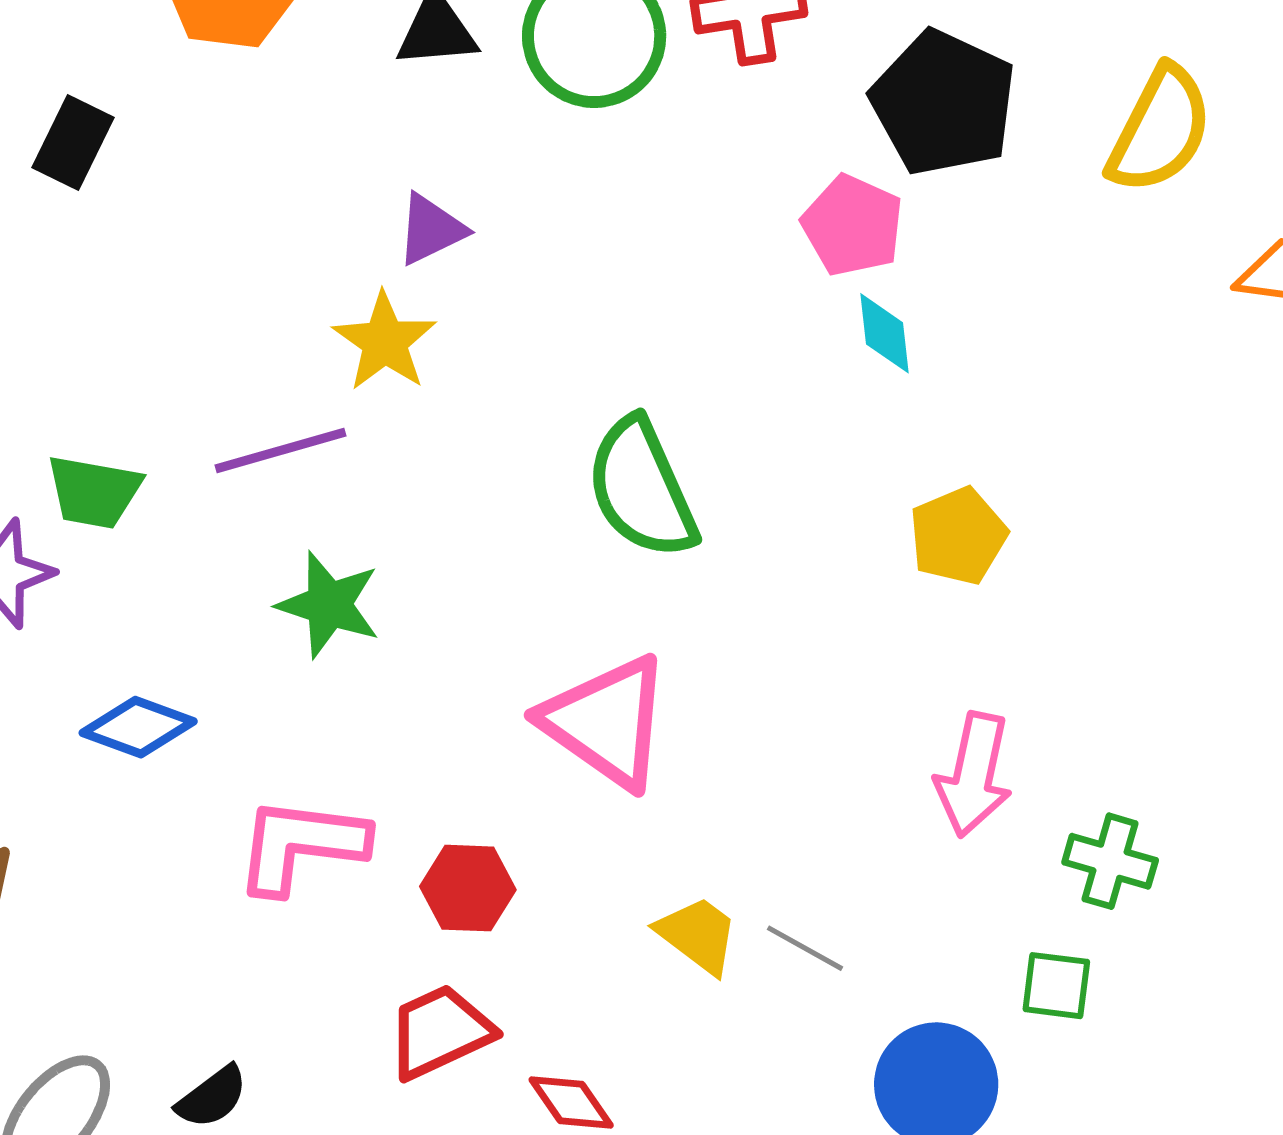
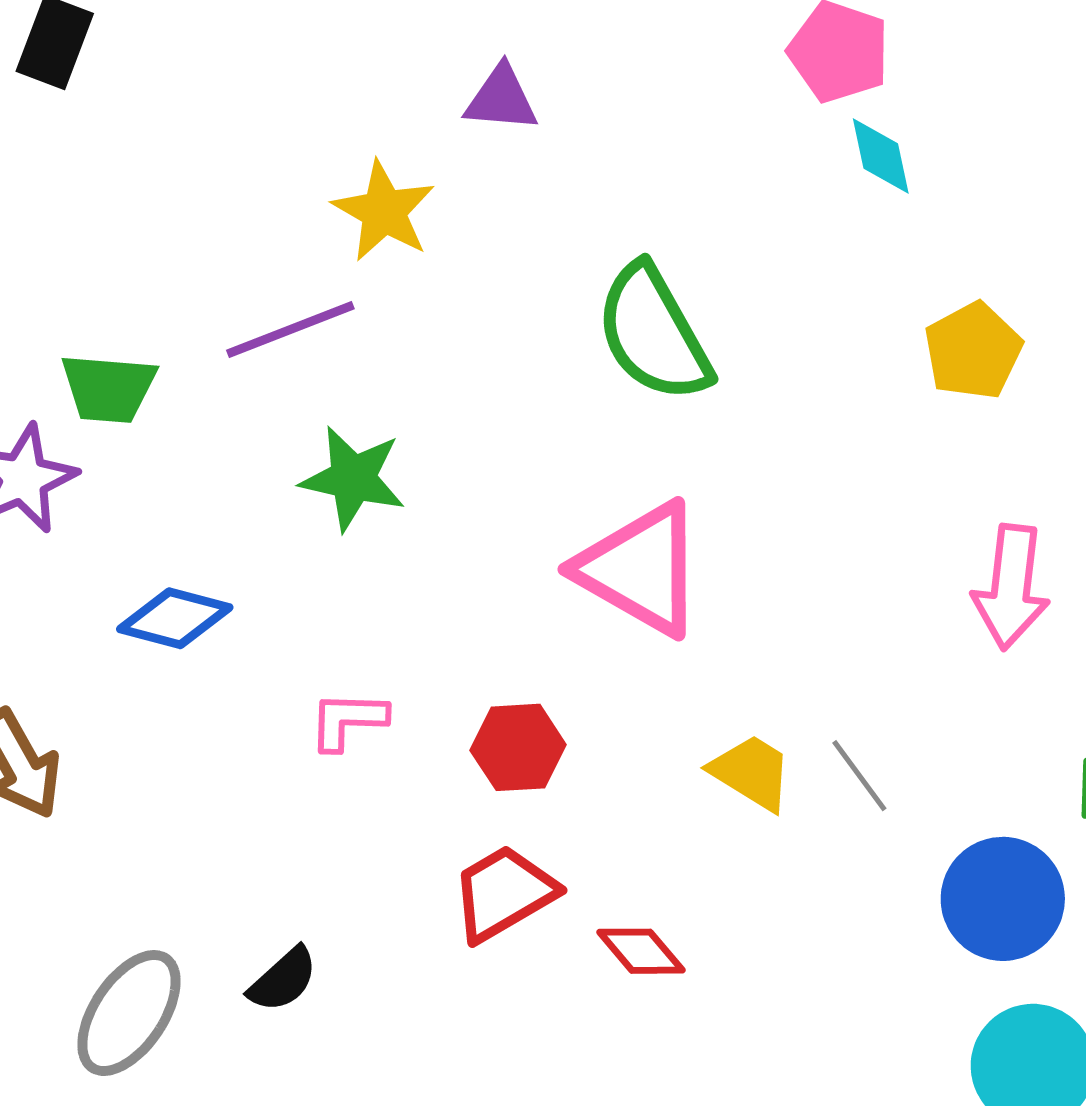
purple triangle: (431, 229) -> (501, 99), moved, turned 36
pink L-shape: (301, 845) -> (348, 720), size x0.6
gray line: (805, 948) -> (859, 776), turned 30

